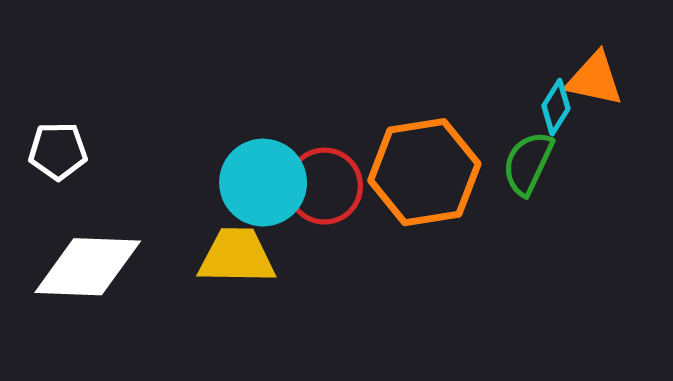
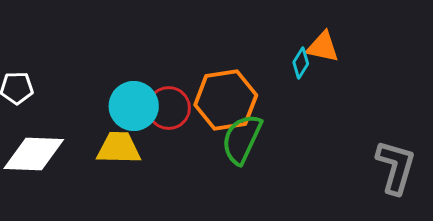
green semicircle: (528, 163) -> (242, 139), moved, size x1.4

